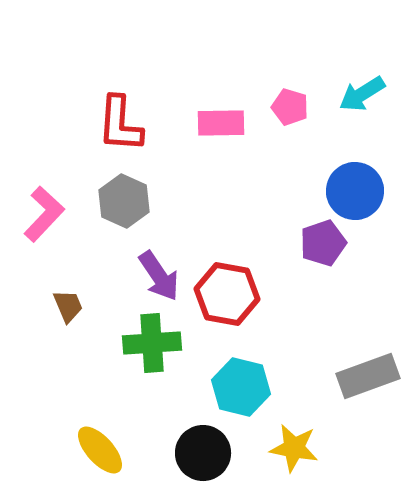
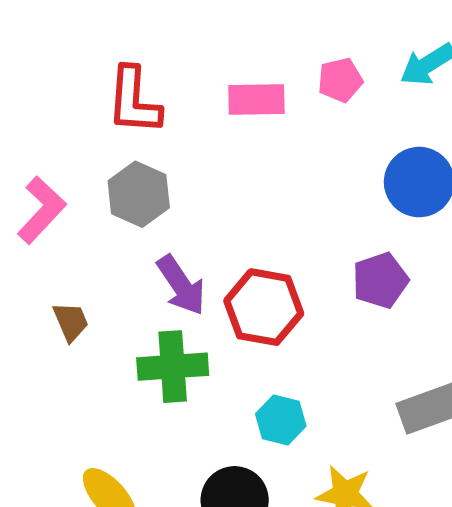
pink pentagon: (290, 107) -> (340, 80), turned -30
purple pentagon: (323, 243) -> (380, 280), moved
cyan hexagon: (241, 387) -> (281, 420), size x0.7

